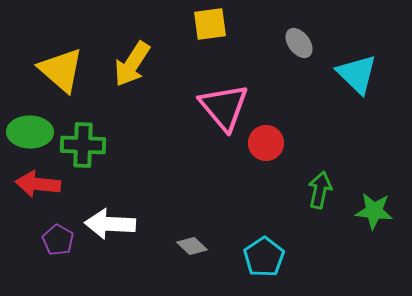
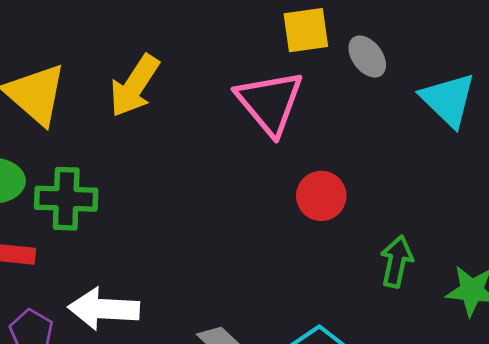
yellow square: (210, 24) -> (306, 30), moved
pink triangle: (224, 107) -> (270, 103), moved

